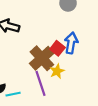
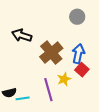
red square: (57, 48) -> (82, 70), moved
brown cross: (42, 58) -> (51, 53), moved

